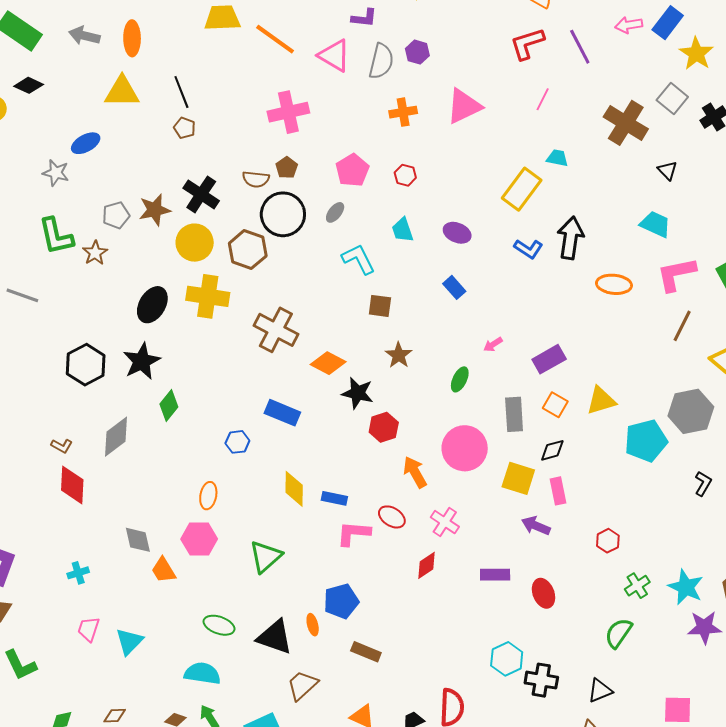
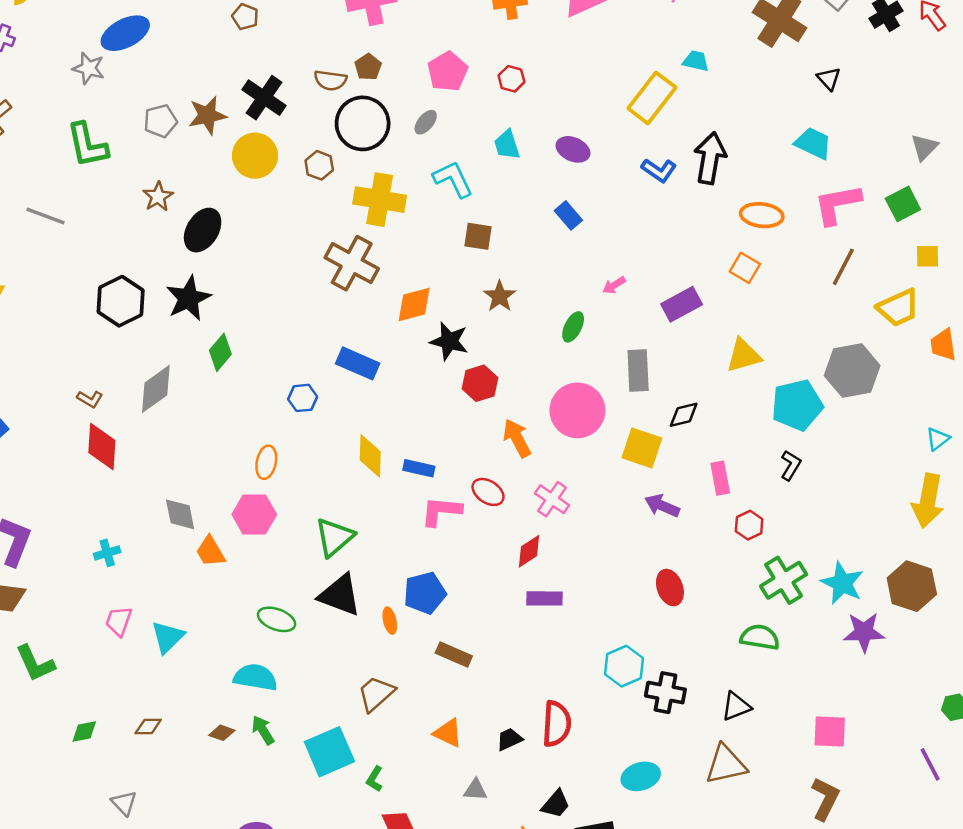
blue ellipse: (86, 143) -> (125, 33), size x1.4
brown hexagon: (248, 250) -> (319, 165), size x0.6
brown star: (95, 253) -> (158, 197), moved
yellow cross: (208, 296) -> (380, 200), moved
orange diamond: (328, 363) -> (414, 305), turned -44
orange square: (555, 405) -> (745, 268), moved
black L-shape: (703, 484) -> (791, 465), moved
pink rectangle: (558, 491) -> (720, 478), moved
purple rectangle: (495, 575) -> (544, 598), moved
green cross: (637, 586) -> (784, 580), size x1.5
green semicircle: (618, 633) -> (760, 637), turned 64
black triangle: (275, 637) -> (340, 595), moved

